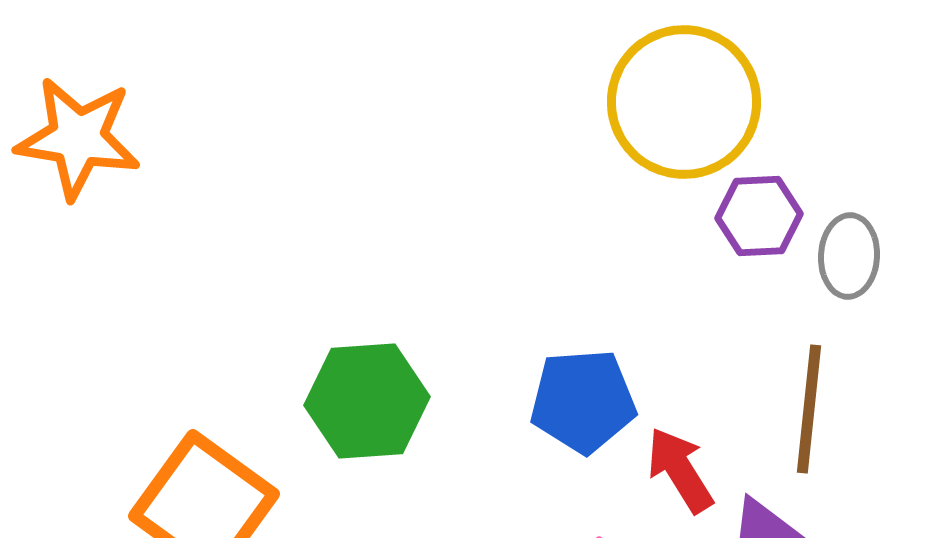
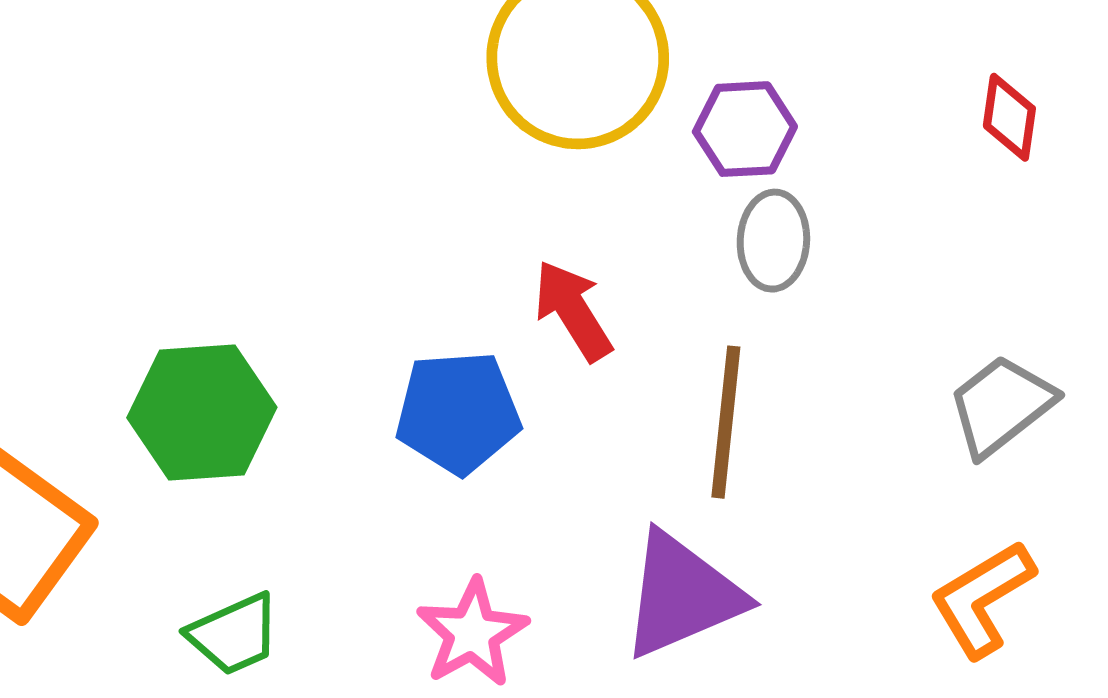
purple hexagon: (759, 216) -> (745, 129), moved
red arrow: (680, 470) -> (573, 311), moved

